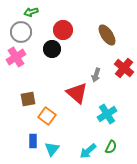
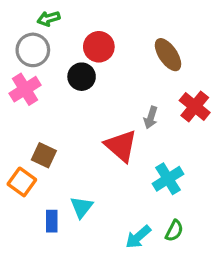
brown square: (28, 99) -> (44, 155), turned 35
orange square: (47, 116) -> (22, 182), moved
cyan triangle: (52, 149) -> (82, 207), moved

